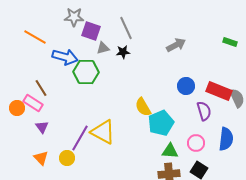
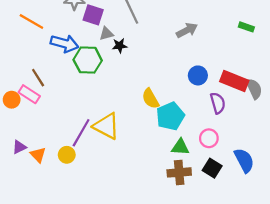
black star: (123, 52) -> (120, 46), moved
purple triangle: (42, 127) -> (19, 147), moved, turned 40
blue semicircle: (226, 139) -> (244, 160), moved, turned -35

